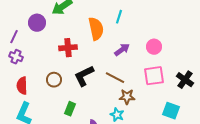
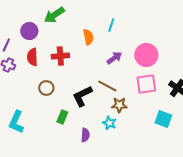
orange semicircle: (96, 29) -> (88, 37), size x0.7
pink circle: (154, 47) -> (146, 55), size x1.5
black L-shape: (84, 76) -> (82, 96), moved
red semicircle: (22, 86) -> (32, 57), moved

